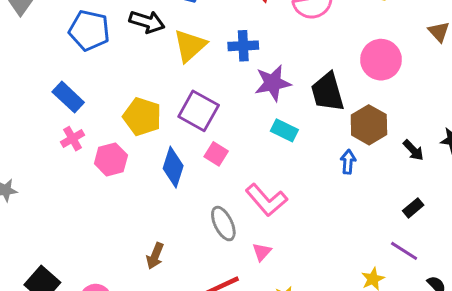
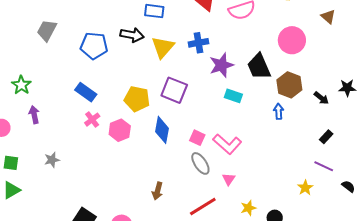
pink square: (216, 154) -> (197, 138), moved

